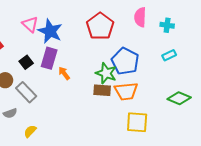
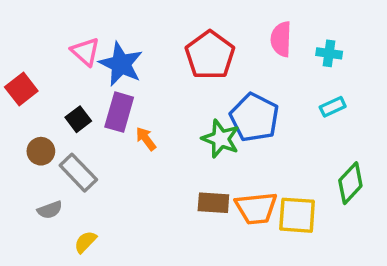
brown rectangle: (102, 90) -> (213, 203), moved
orange trapezoid: (126, 91) -> (256, 208), moved
green diamond: (179, 98) -> (350, 183), turned -70
yellow square: (137, 122) -> (297, 215), moved

